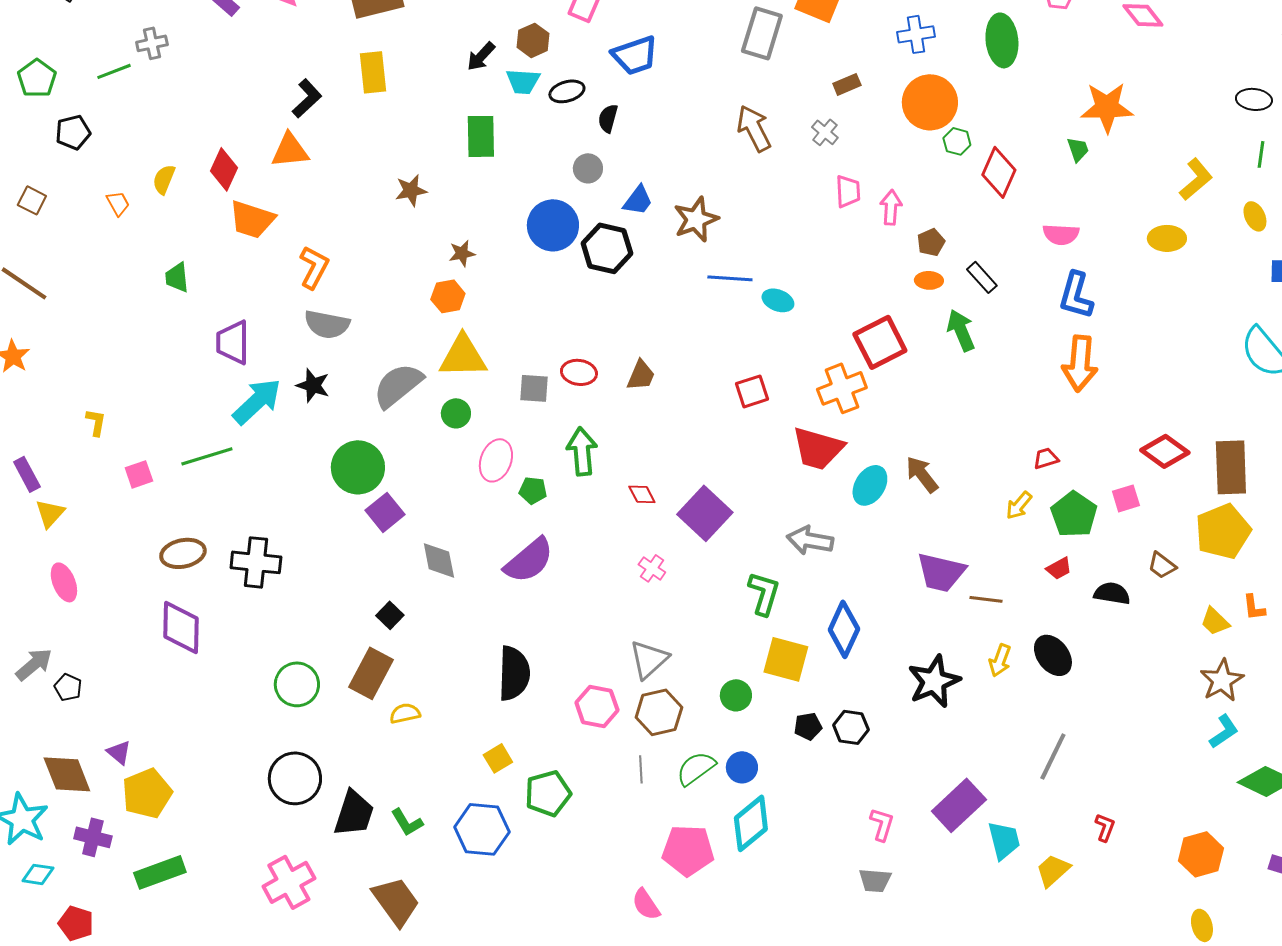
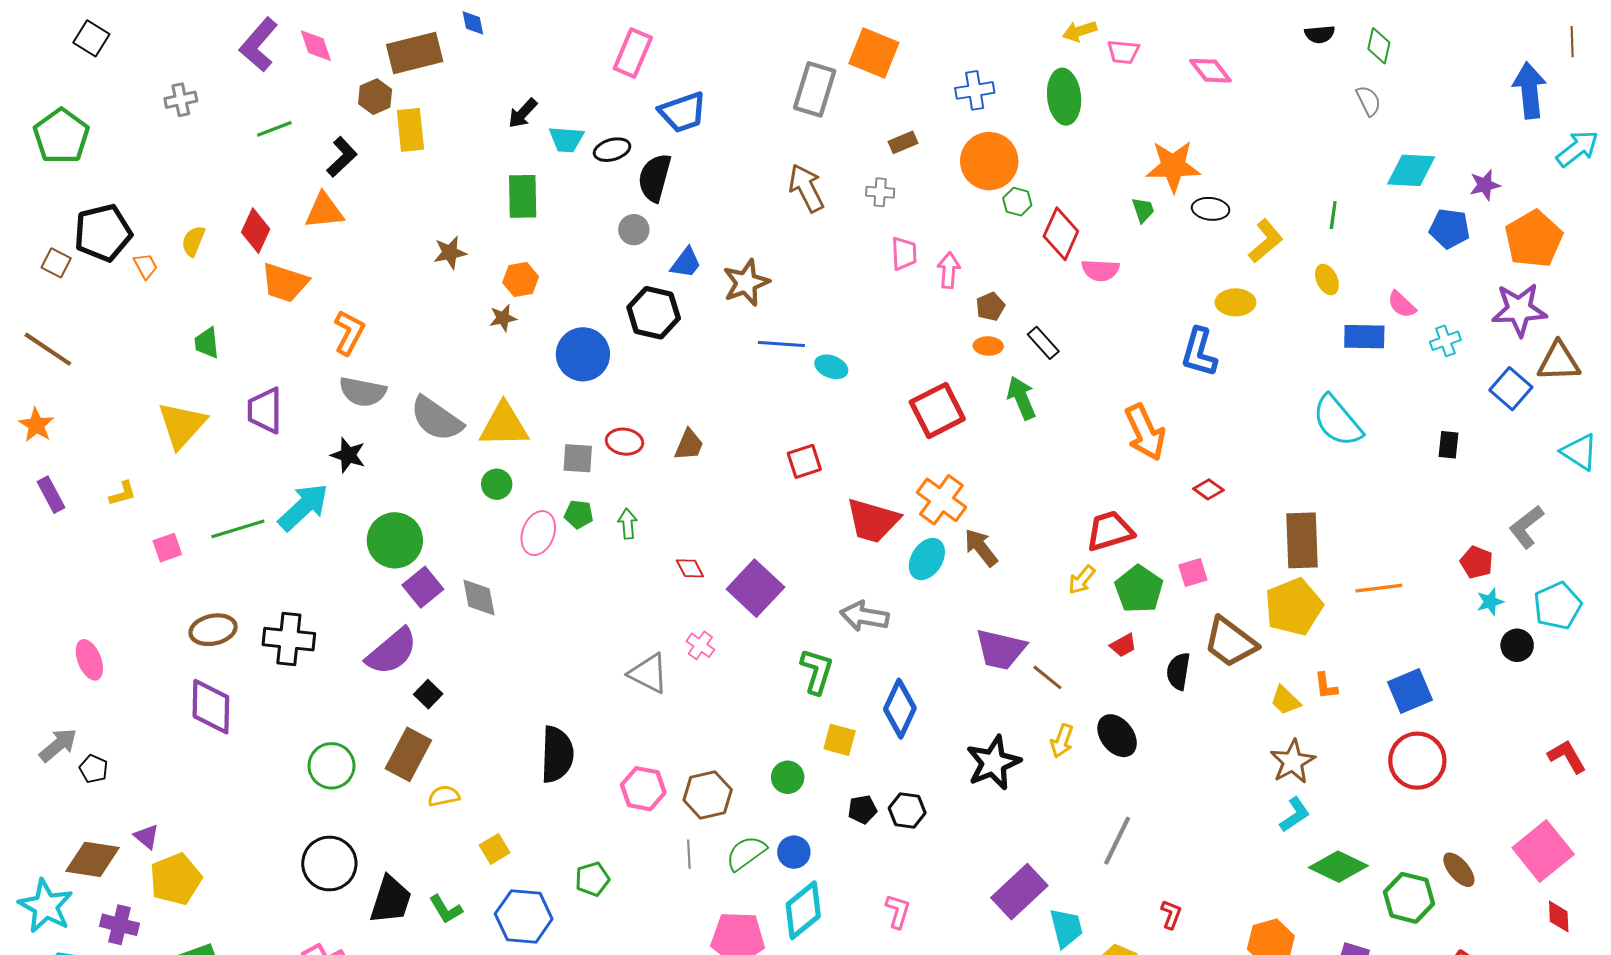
brown hexagon: (533, 40) -> (375, 97), moved
green line: (114, 71) -> (274, 129), moved
green pentagon: (37, 78) -> (61, 136), size x1.4
black ellipse: (1254, 99) -> (1211, 209), moved
black semicircle: (608, 118) -> (655, 178), size x1.6
black pentagon: (73, 132) -> (103, 233), moved, size x1.6
gray cross: (825, 132) -> (880, 192), turned -36
blue circle: (553, 225) -> (583, 354), moved
pink semicircle: (1061, 234) -> (1100, 270), moved
blue L-shape: (1076, 295) -> (1199, 352), moved
orange hexagon: (448, 296) -> (521, 280), moved
orange arrow: (1080, 363) -> (1145, 432), turned -30
gray semicircle: (398, 385) -> (436, 419), moved, turned -106
orange cross: (842, 388) -> (941, 500), moved, turned -33
cyan arrow: (257, 401) -> (303, 507), moved
yellow L-shape: (96, 422) -> (123, 494), turned 64
green arrow: (582, 451) -> (628, 524), size x0.6
red diamond: (1165, 451) -> (1208, 489), moved, size x0.6
red trapezoid: (1046, 458) -> (1110, 531), size x1.8
purple rectangle: (27, 474) -> (51, 495), moved
green pentagon: (533, 490) -> (579, 514), moved
yellow triangle: (50, 513) -> (182, 425), moved, size x1.6
gray diamond: (439, 560) -> (479, 597), moved
purple semicircle: (529, 560) -> (392, 652), moved
brown trapezoid: (1162, 565) -> (1230, 642), size x1.8
black semicircle: (1112, 593) -> (1178, 671), turned -90
brown line: (986, 599) -> (1047, 677), turned 32
gray triangle: (649, 659) -> (648, 673), moved, turned -51
yellow square: (786, 659) -> (840, 740), size x0.7
yellow square: (498, 758) -> (495, 849), moved
brown diamond: (67, 774) -> (92, 859), turned -60
green pentagon: (548, 793) -> (592, 879), size x0.7
pink L-shape: (882, 824) -> (898, 911), moved

